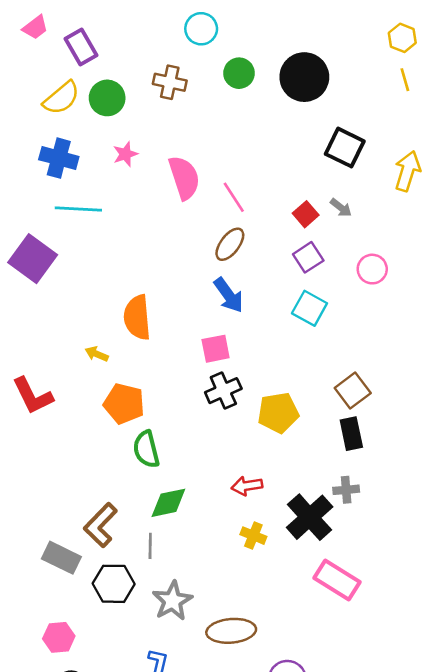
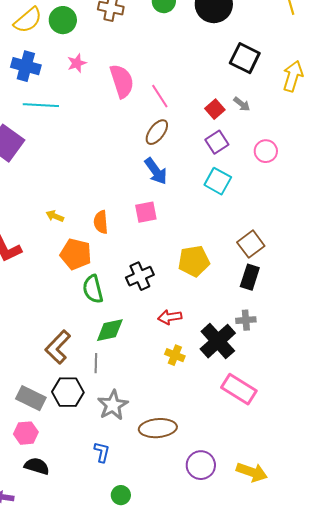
orange semicircle: (137, 317) -> (101, 222), moved, size x0.7
black cross: (223, 391) -> (140, 276), moved
black rectangle: (351, 434) -> (250, 277), turned 30
gray rectangle: (61, 558) -> (31, 398), moved

